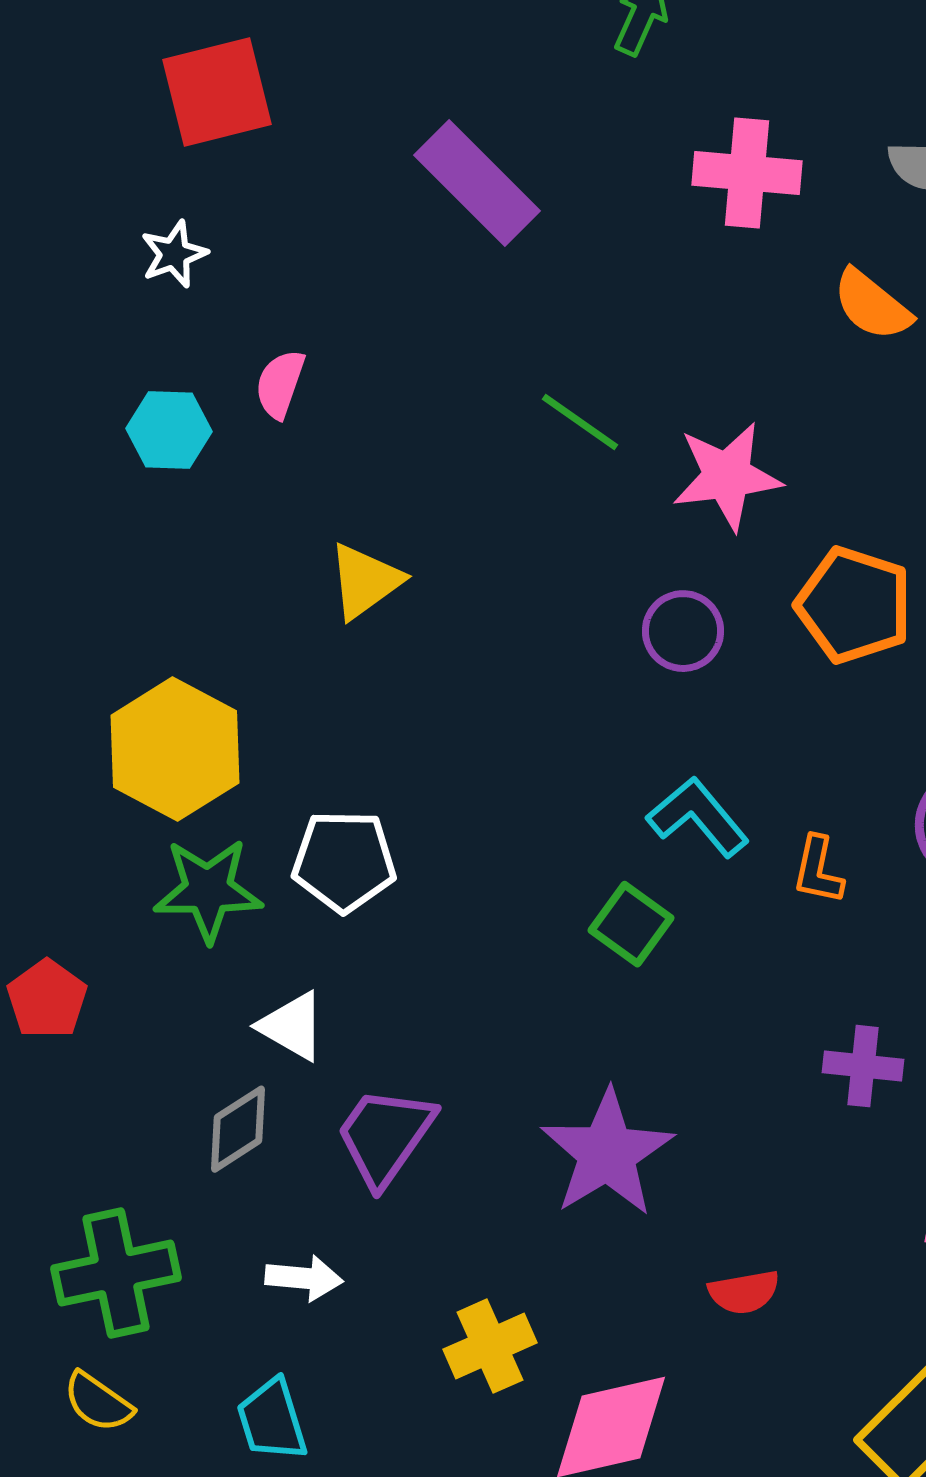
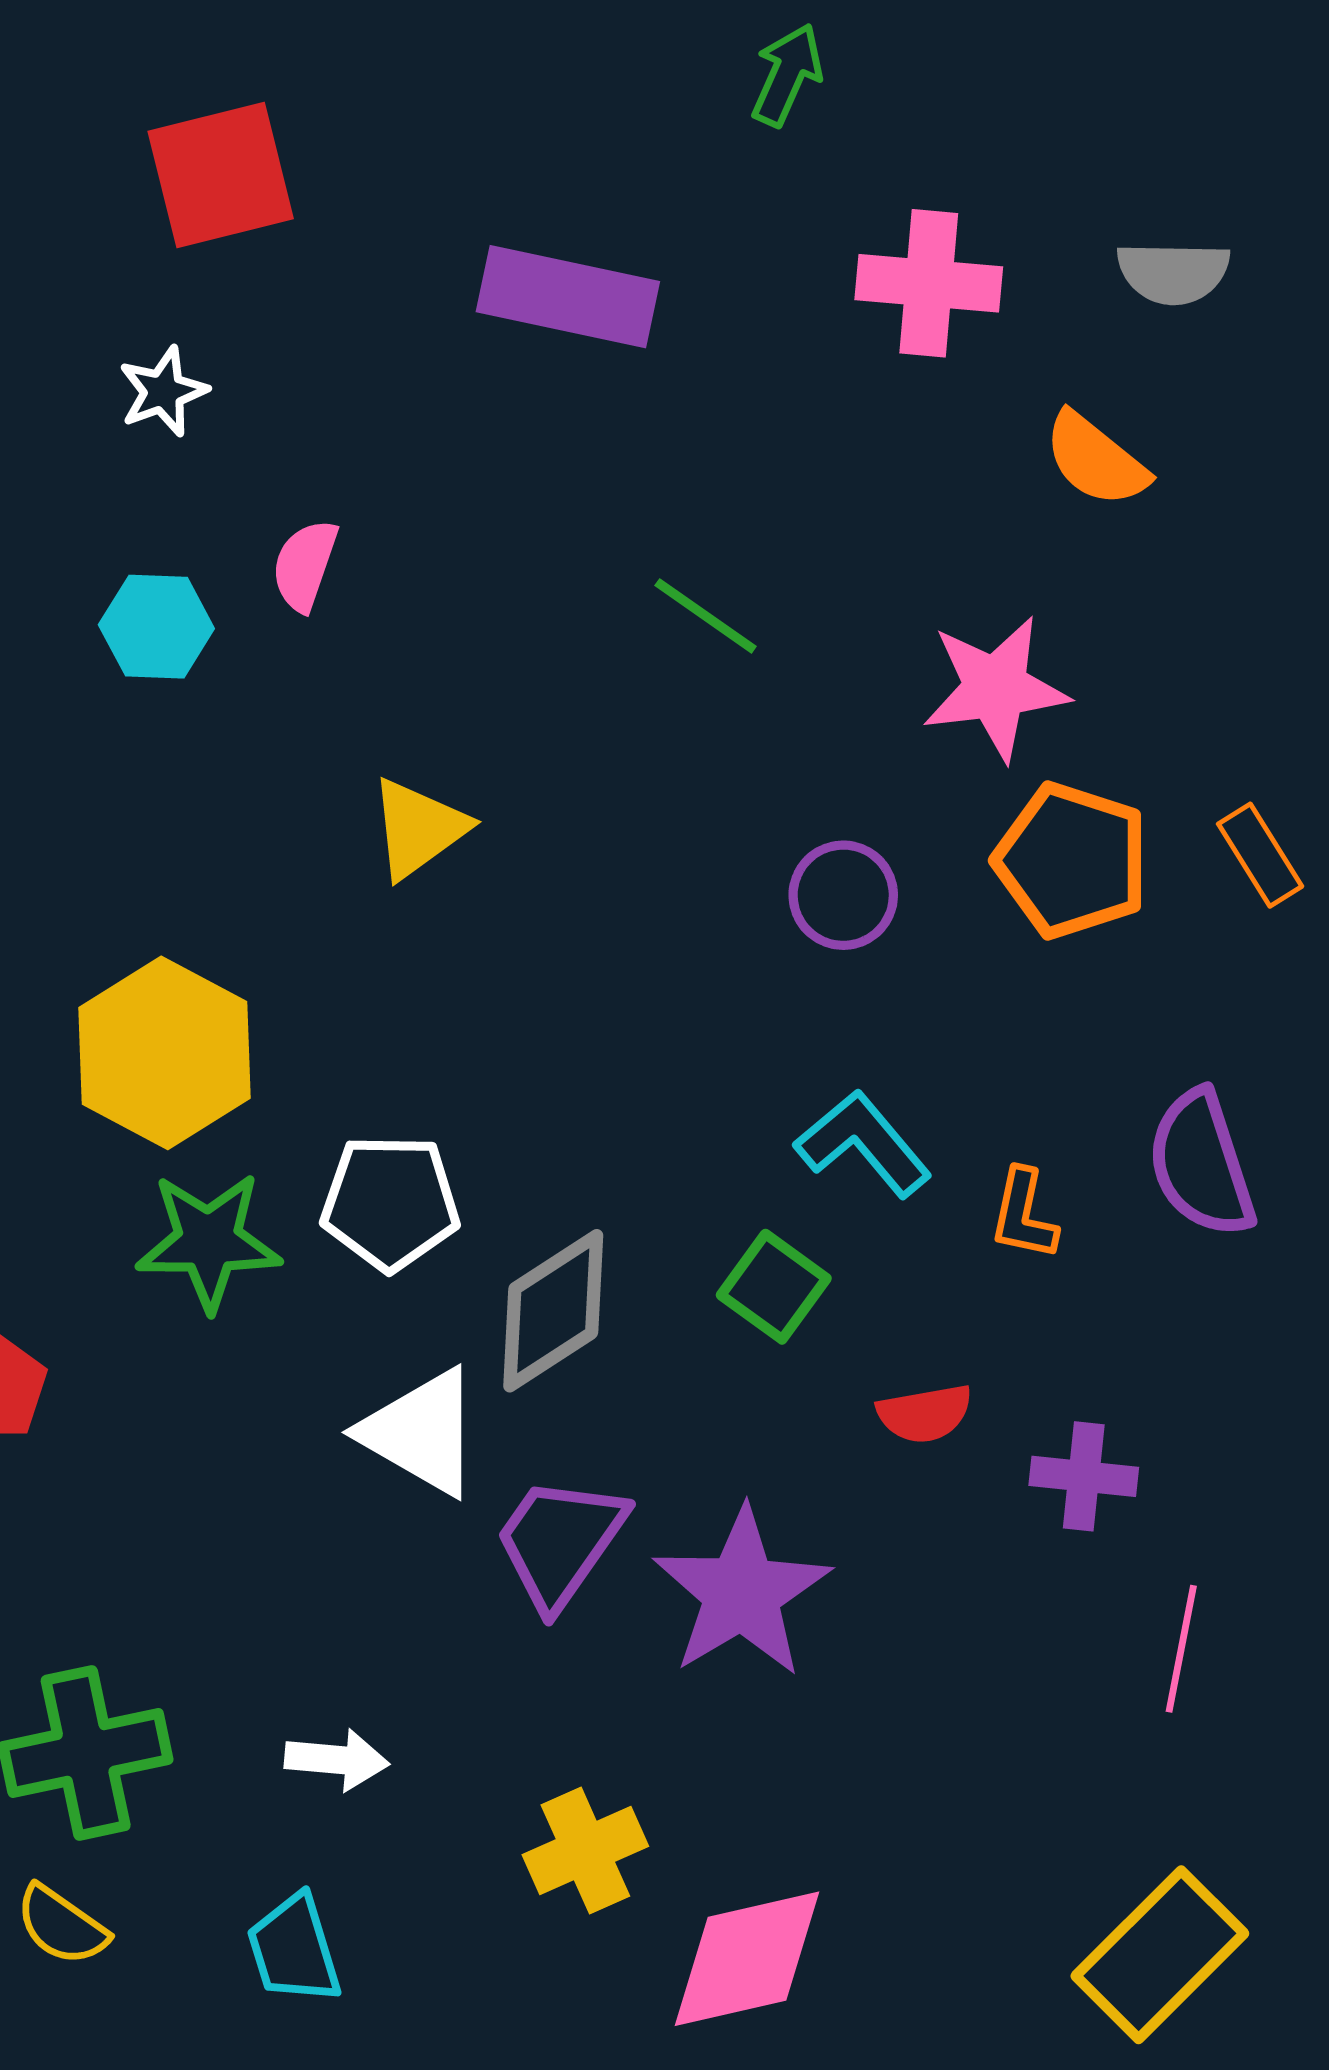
purple rectangle: (477, 183) -> (568, 297), turned -33
pink star: (727, 476) -> (996, 688), moved
white triangle: (292, 1026) -> (421, 1432), moved, size x1.4
gray diamond: (238, 1129) -> (553, 1311), moved, size x1.4
purple trapezoid: (385, 1136) -> (560, 1542), moved
red semicircle: (744, 1292) -> (925, 1414), moved

